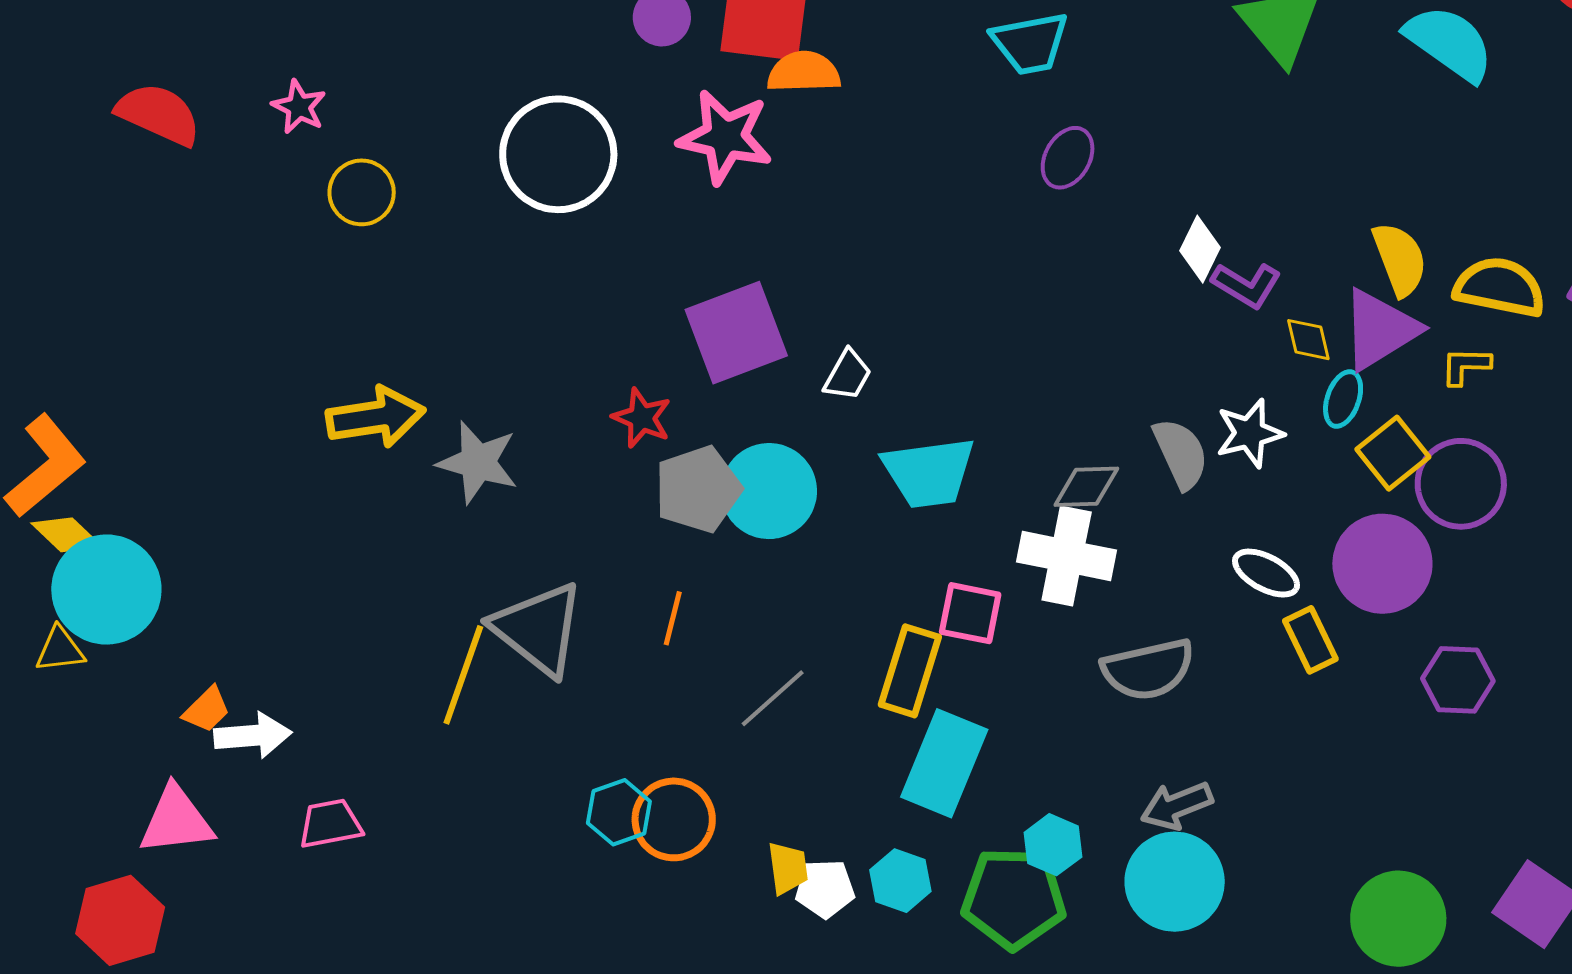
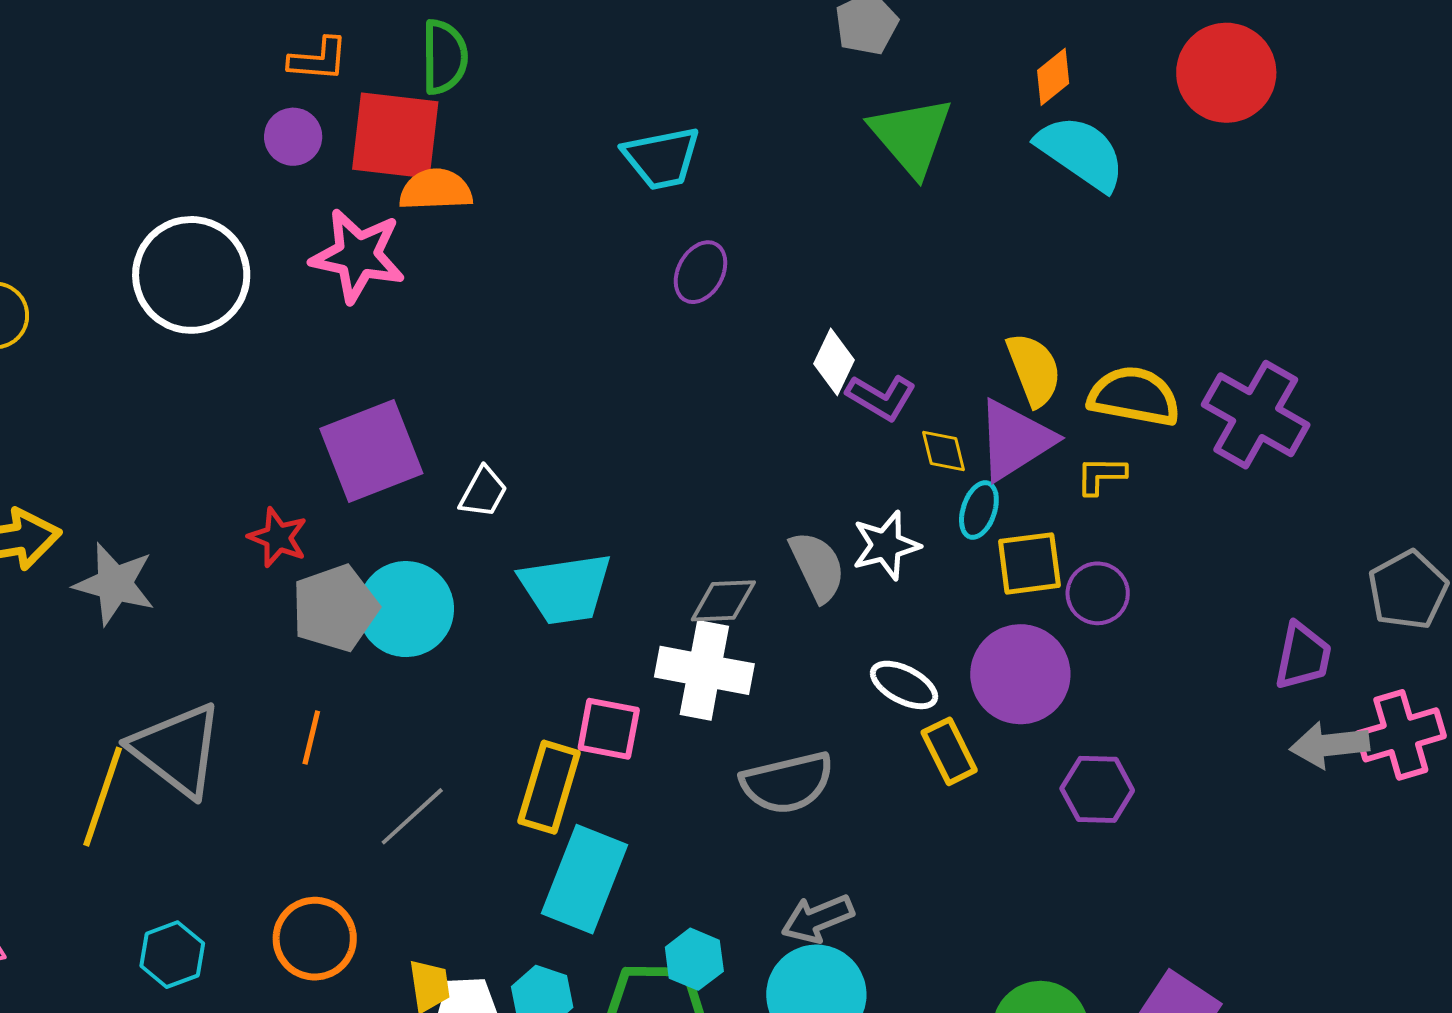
yellow square: (1393, 453) -> (1029, 563), turned 32
purple circle: (1461, 484) -> (1098, 593), size x0.7
cyan hexagon: (619, 812) -> (172, 955), moved

